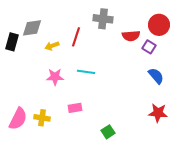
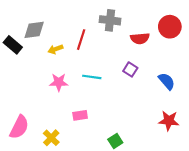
black rectangle: (12, 42) -> (13, 45), turned -66
purple square: (149, 47) -> (130, 69), moved
yellow cross: (42, 118) -> (51, 138), moved, turned 35

